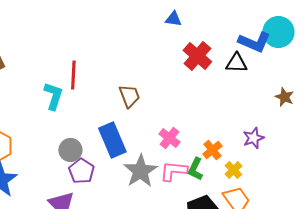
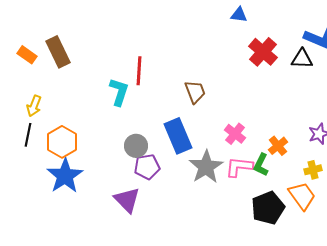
yellow cross: (233, 170) -> (313, 170), moved, turned 30
purple pentagon: (81, 171) -> (147, 167), turned 30

